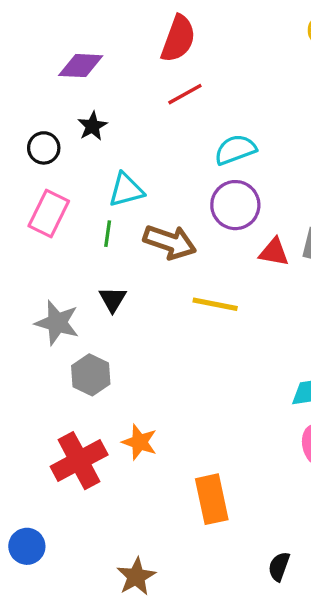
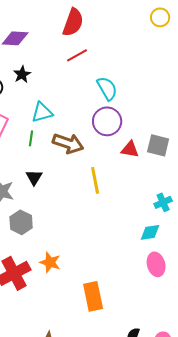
cyan semicircle: (235, 150) -> (107, 88), turned 80
yellow line: (215, 304) -> (95, 180), turned 68

